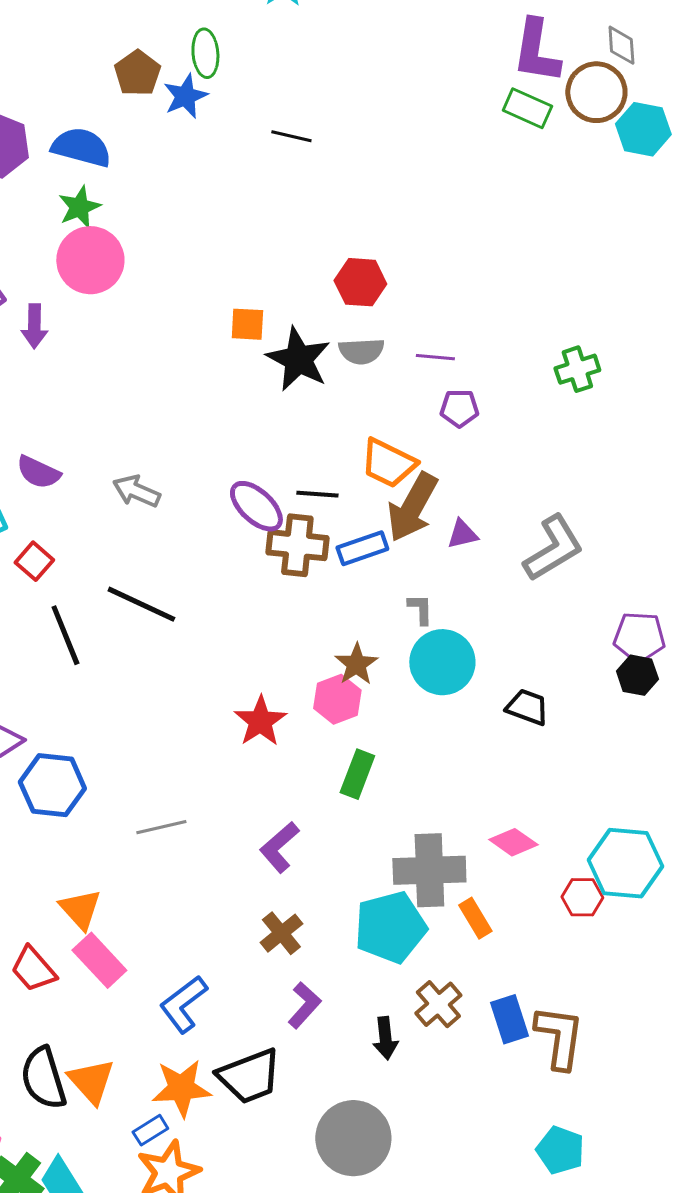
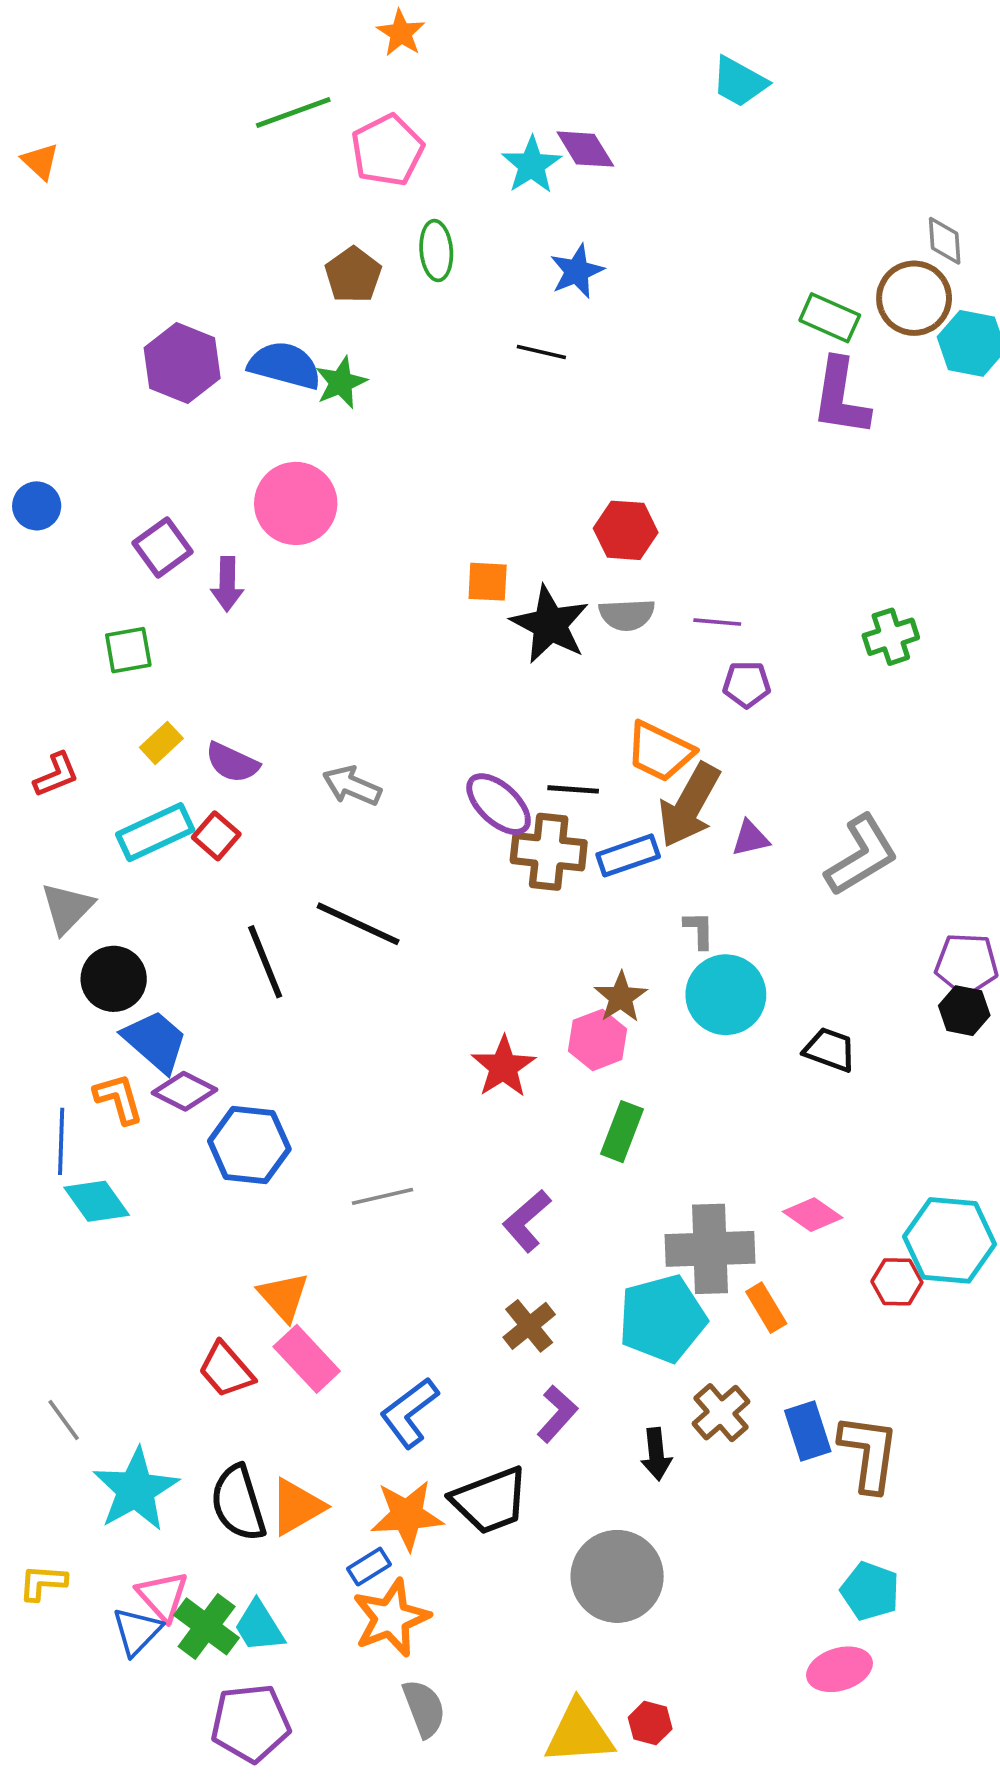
purple L-shape: (536, 51) -> (841, 397), moved
blue star: (185, 96) -> (577, 271), moved
green star: (79, 207) -> (341, 382), moved
red square: (34, 561) -> (216, 836), moved
orange triangle: (91, 1081) -> (297, 1507), turned 42

